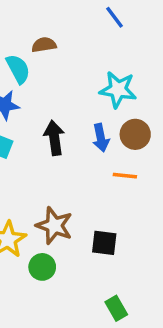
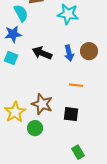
cyan star: (118, 90) -> (68, 14), moved
black arrow: (54, 138) -> (42, 53), turned -60
orange line: (125, 176) -> (76, 85), moved

